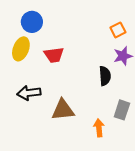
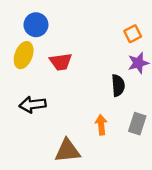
brown triangle: (63, 110) -> (67, 151), moved
orange arrow: (99, 128) -> (101, 125), moved

